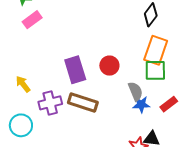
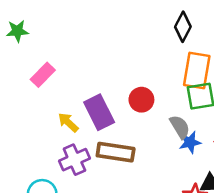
pink rectangle: (32, 20) -> (43, 75), moved
yellow arrow: (23, 84) -> (68, 122), moved

